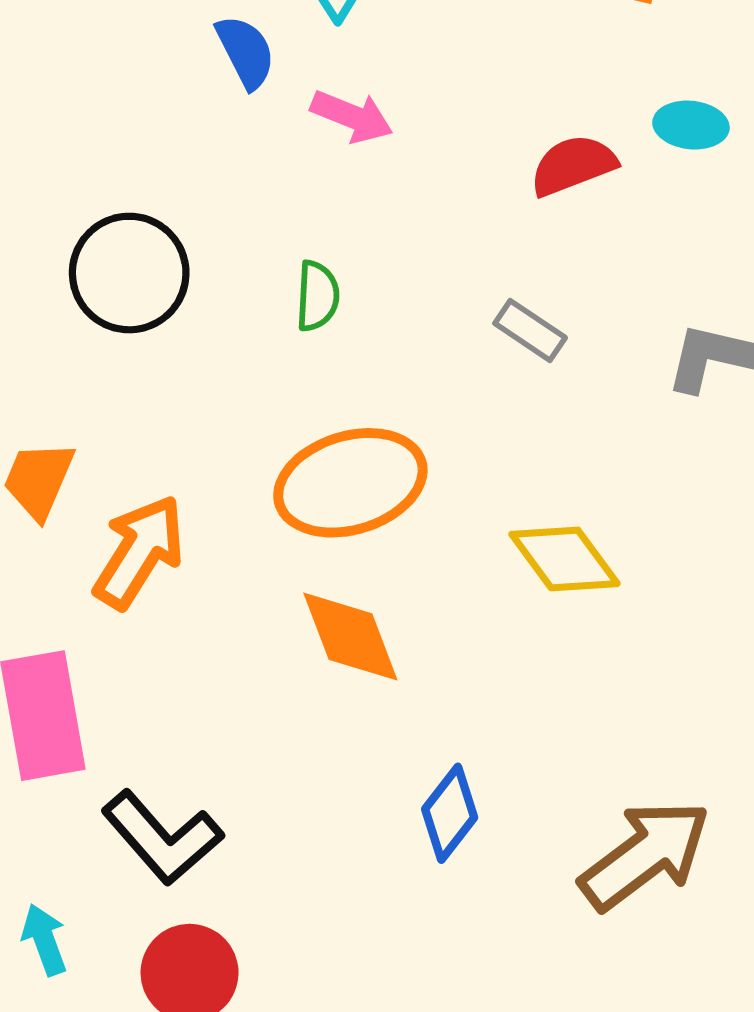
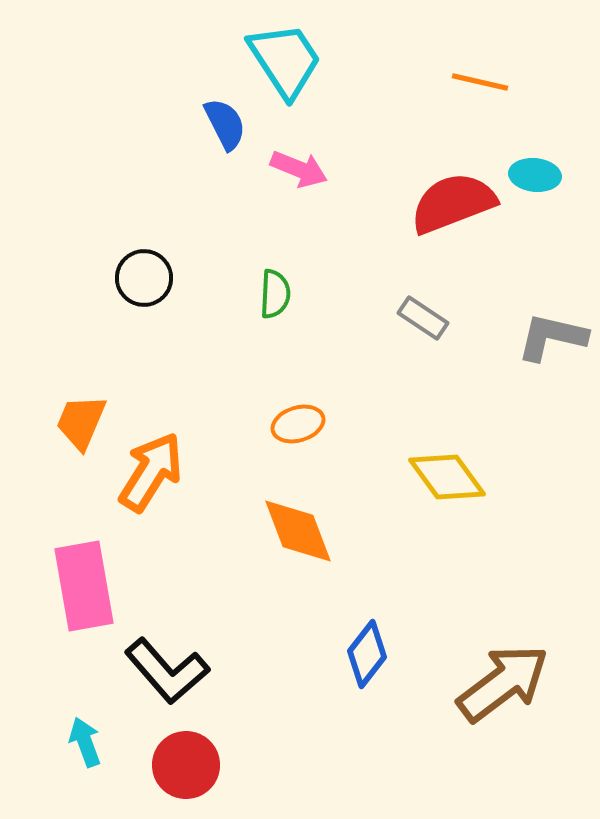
red semicircle: (573, 165) -> (453, 203), size x1.4
black circle: (129, 273) -> (144, 278), size x0.7
orange ellipse: (350, 483) -> (298, 424), size x0.5

